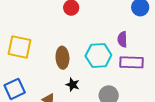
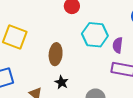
cyan hexagon: (98, 56) -> (95, 35), moved

